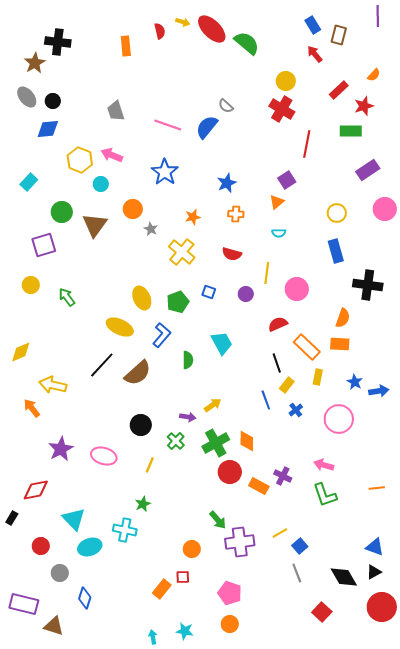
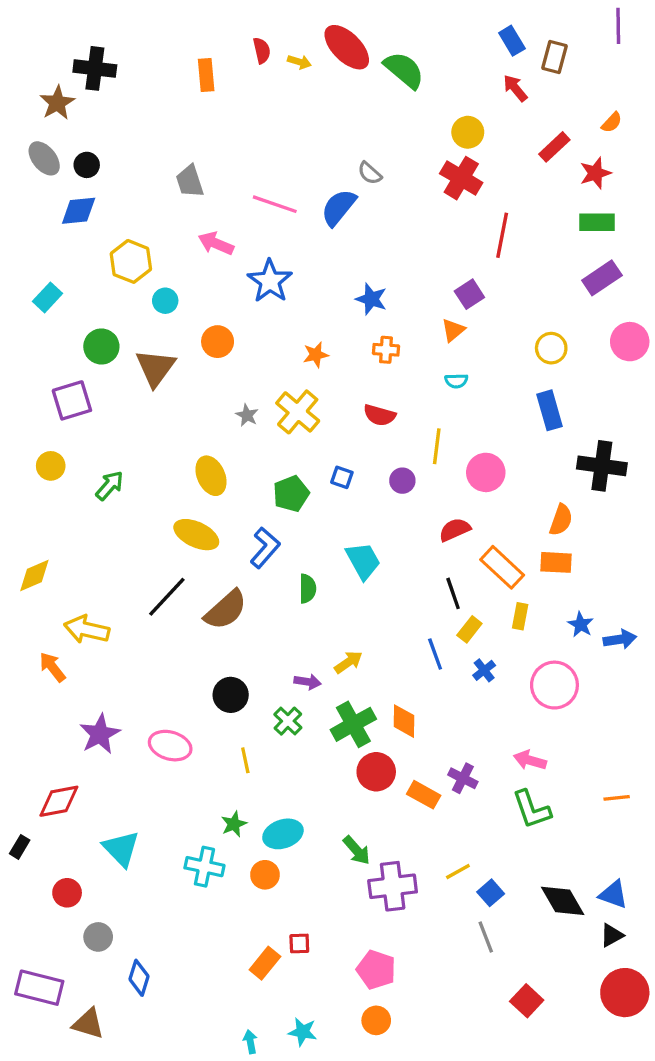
yellow arrow: (183, 22) -> (299, 62), moved
green rectangle: (351, 131) -> (597, 222), moved
pink arrow: (112, 155) -> (216, 243), moved
blue star: (227, 183) -> (371, 299), turned -30
gray star: (151, 229) -> (247, 415), moved
green arrow: (67, 297) -> (110, 486), turned 78
yellow ellipse: (142, 298) -> (211, 476), moved
yellow line: (150, 465) -> (245, 760), turned -35
cyan ellipse: (90, 547) -> (283, 834), moved
orange circle: (192, 549) -> (265, 875), moved
black diamond: (344, 577) -> (563, 901), moved

